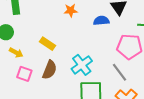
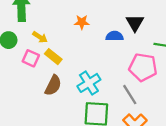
yellow arrow: (16, 53) -> (40, 37), moved
pink square: (24, 74) -> (31, 58), moved

